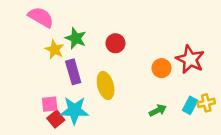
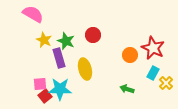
green star: (76, 38) -> (66, 41), moved
yellow cross: (206, 103) -> (166, 83), turned -32
cyan rectangle: (190, 105) -> (153, 73), moved
green arrow: (158, 110) -> (127, 89), turned -136

